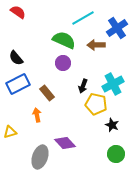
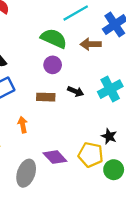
black arrow: (83, 86) -> (76, 91), turned -88
brown rectangle: (47, 93) -> (46, 97), moved, turned -49
yellow pentagon: (96, 104) -> (91, 155), moved

